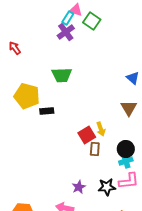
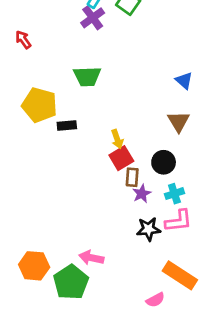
yellow arrow: (101, 129) -> (117, 139), moved
black circle: (126, 149) -> (164, 162), moved
purple star: (79, 187) -> (142, 194), moved

